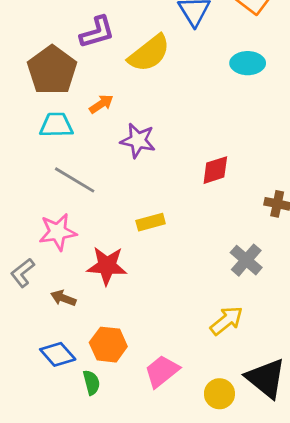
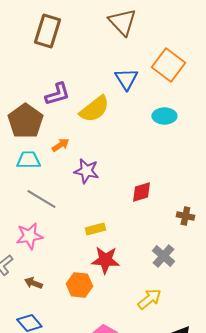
red star: (107, 266) -> (105, 260), moved
orange hexagon: (108, 345) -> (79, 285), moved

